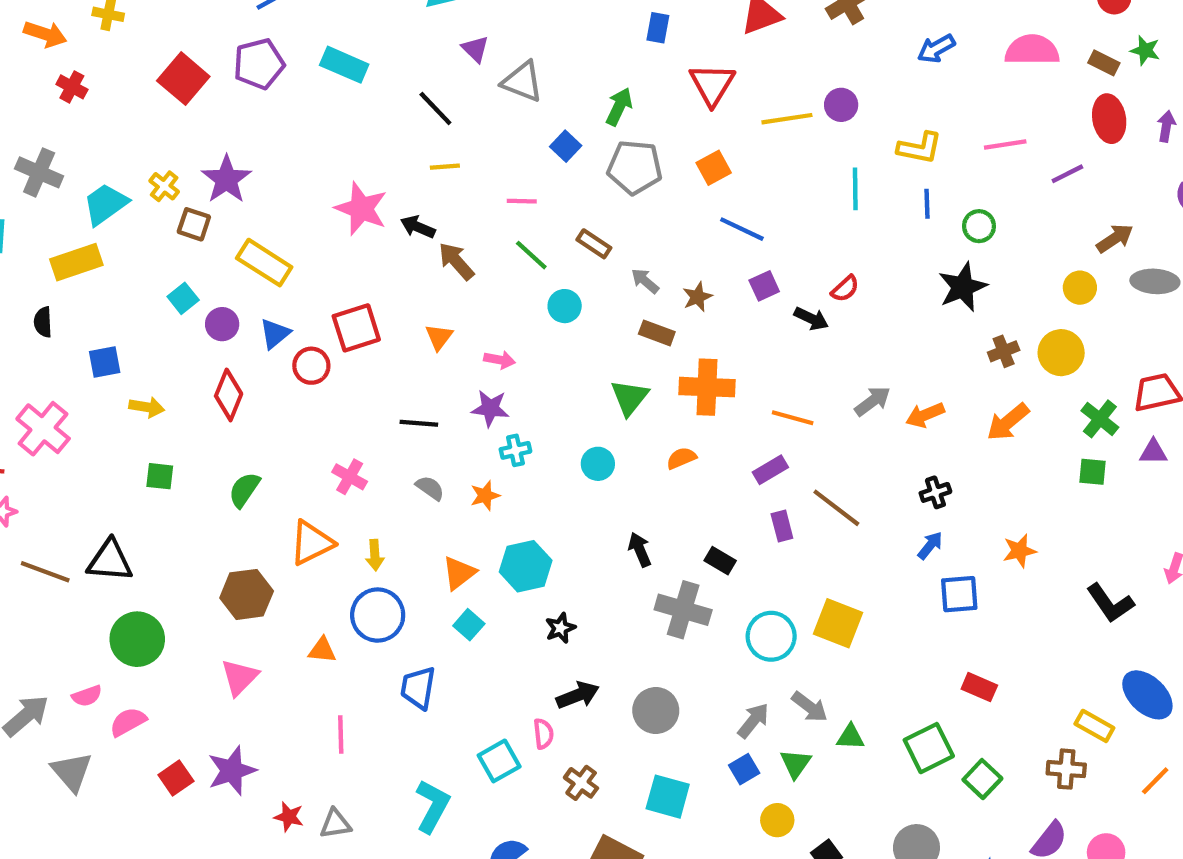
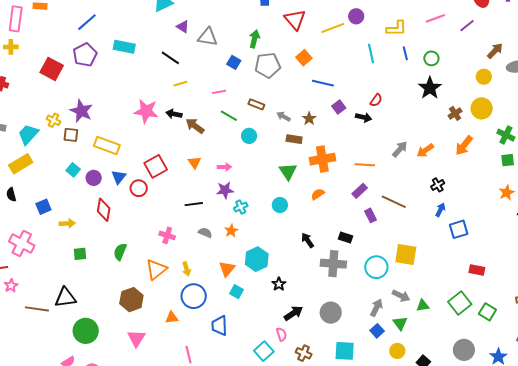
orange star: (1019, 551) -> (507, 193), moved

